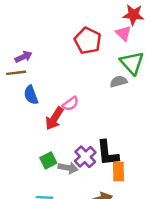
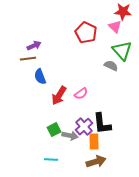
gray semicircle: (119, 81) -> (111, 66), turned 40
pink semicircle: (70, 104) -> (81, 94), moved
orange rectangle: (119, 172) -> (94, 142), moved

